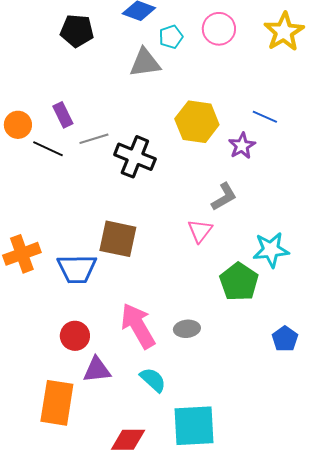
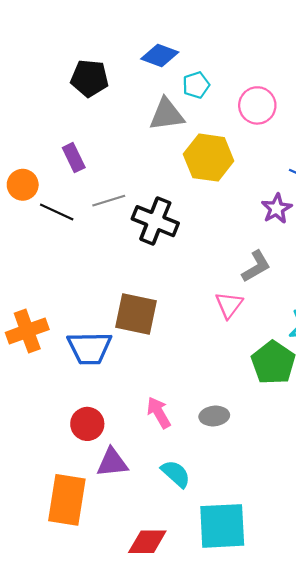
pink circle: (219, 29) -> (257, 105), moved
purple rectangle: (63, 115) -> (74, 158), moved
yellow hexagon: (197, 122) -> (209, 158), moved
pink arrow: (138, 326) -> (159, 413), size x0.6

